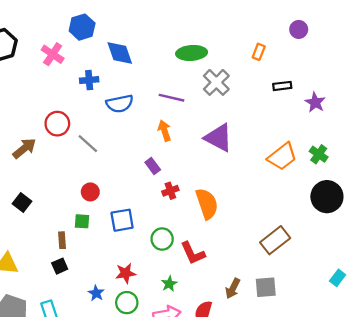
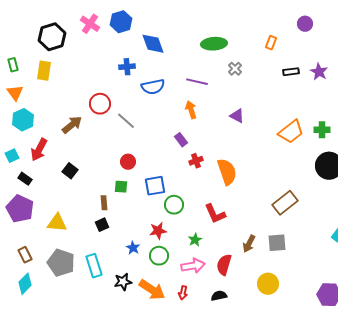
pink cross: (53, 54) -> (90, 24), moved
gray cross: (216, 82) -> (235, 69), size x0.6
purple star: (315, 102) -> (319, 72), moved
purple triangle: (219, 138) -> (237, 116), size x0.6
green cross: (319, 154) -> (322, 130), turned -35
green circle: (162, 239) -> (174, 205), moved

